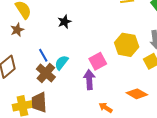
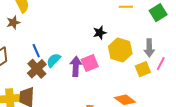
black star: (64, 22) -> (100, 33), moved
purple arrow: (89, 80) -> (76, 66), moved

